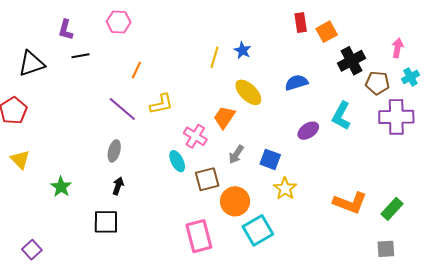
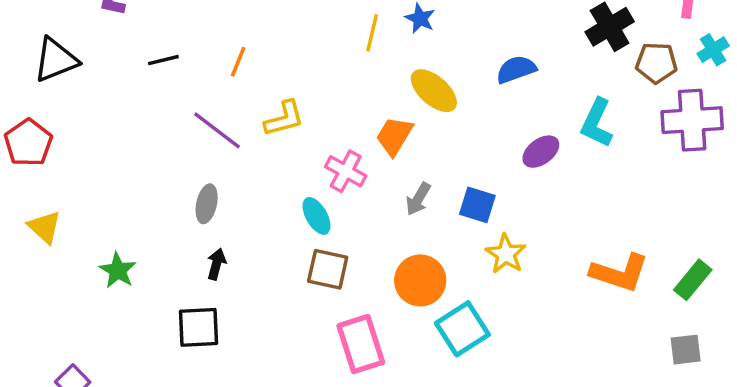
black line: (81, 56) -> (163, 60), moved
brown square: (207, 179) -> (328, 269), moved, turned 30

